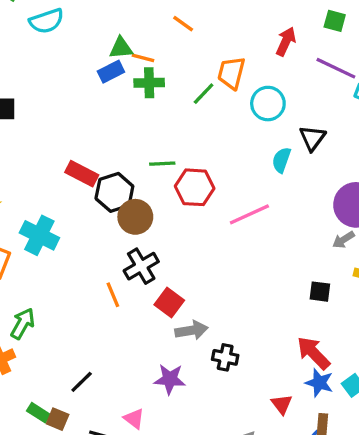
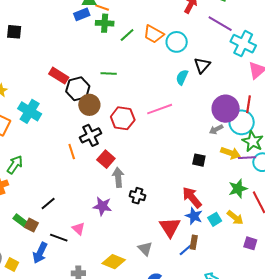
orange trapezoid: (231, 73) -> (154, 34), moved, turned -80
green line: (204, 94) -> (127, 35), moved
red hexagon: (195, 187) -> (123, 118), moved
gray arrow: (191, 330) -> (118, 177), turned -90
red triangle: (282, 404) -> (170, 227), size x1.6

